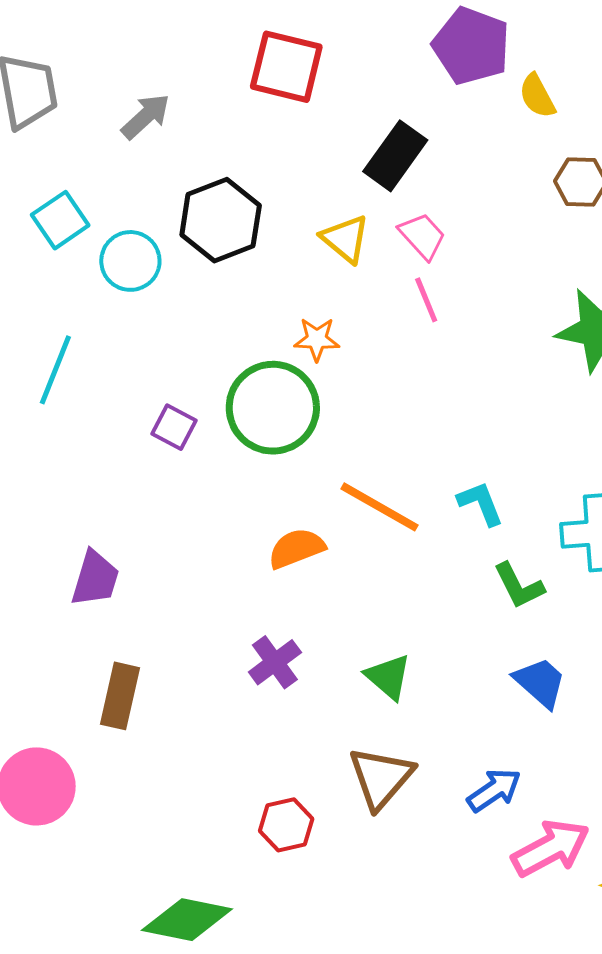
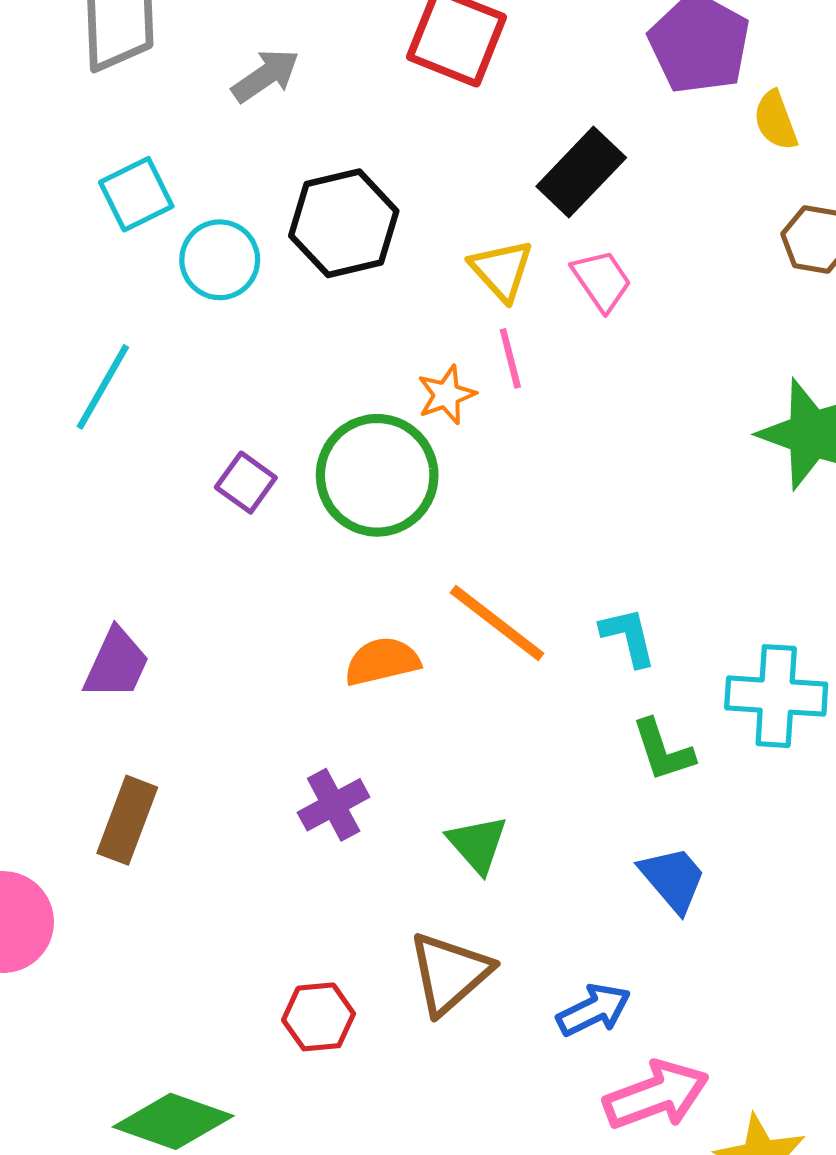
pink line: (426, 300) -> (510, 358), moved
orange star: (317, 339) -> (446, 395), turned -30

